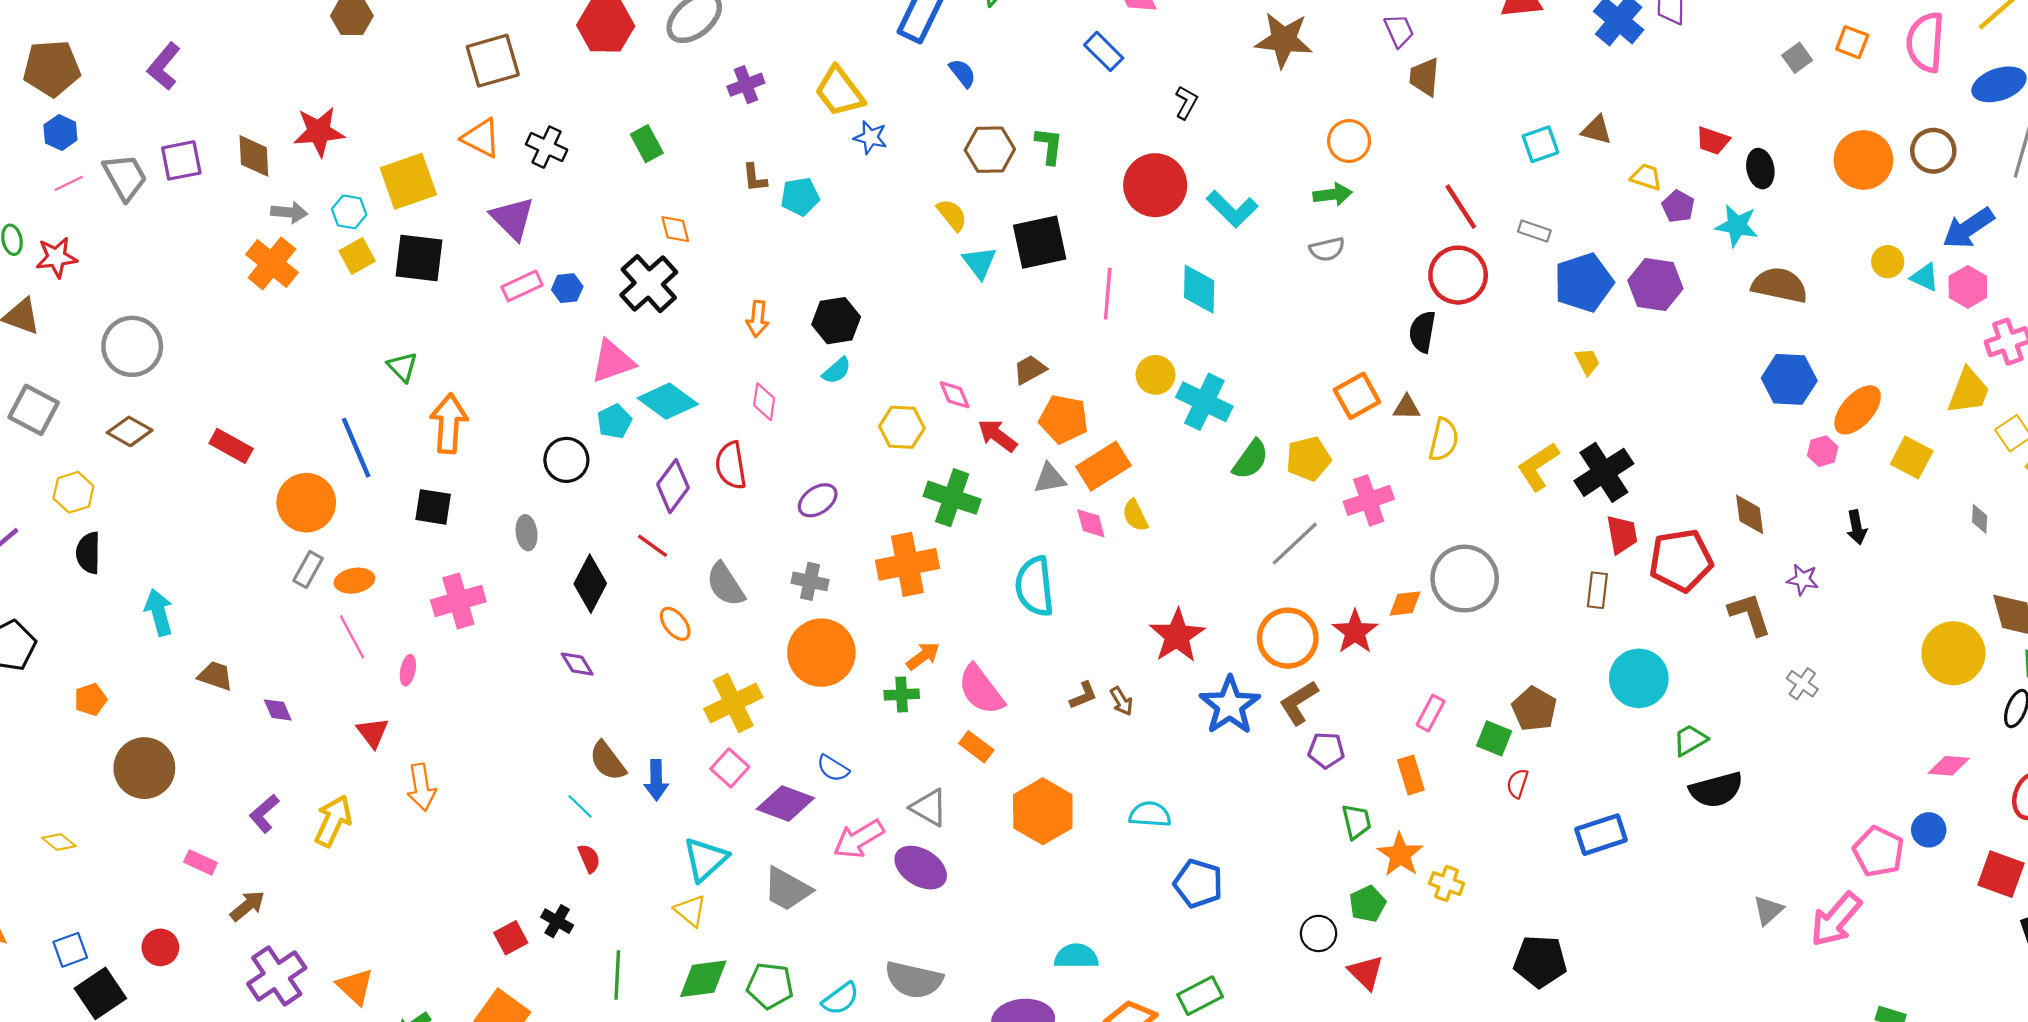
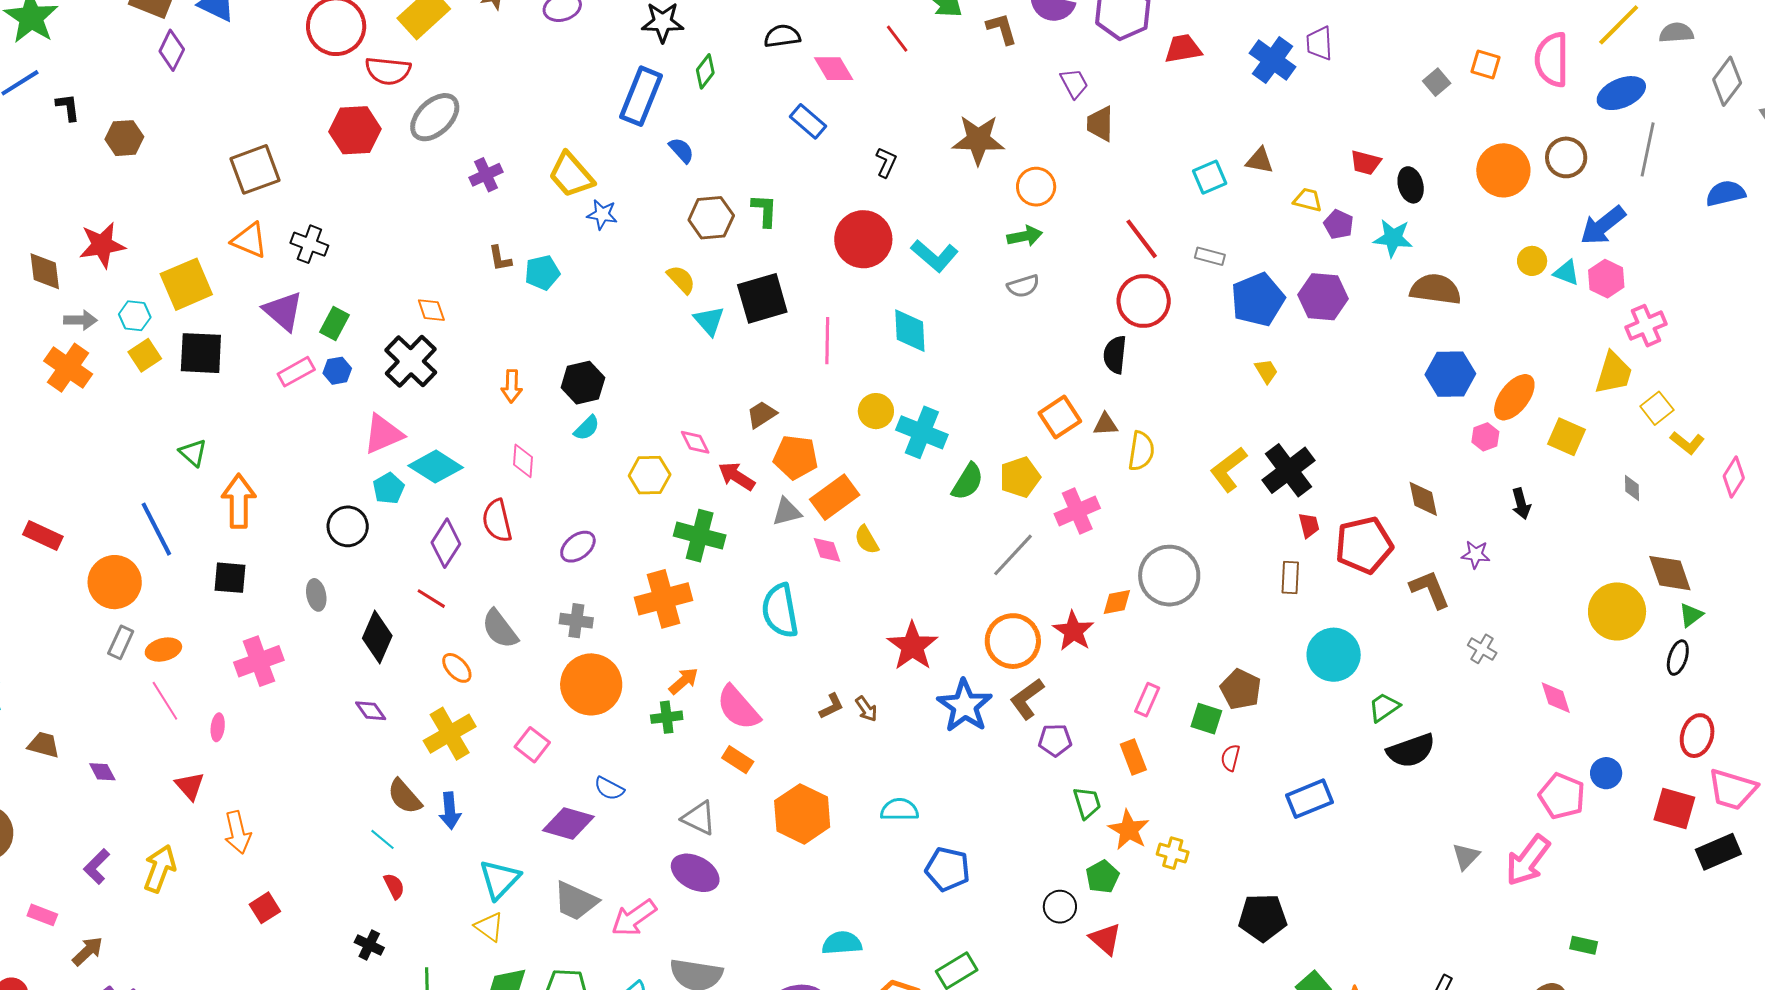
brown star: (1284, 40) -> (978, 140), moved
green rectangle: (647, 144) -> (335, 324), moved, turned 60
red trapezoid: (1622, 534) -> (1309, 525), size x0.7
yellow cross: (733, 703) -> (450, 734), moved
pink diamond: (1949, 766) -> (1556, 698), moved, turned 72
pink square: (730, 768) -> (532, 745), moved
pink arrow: (859, 839) -> (634, 918), moved
red square: (511, 938) -> (265, 908), moved

